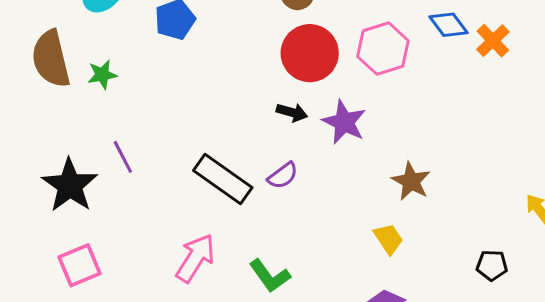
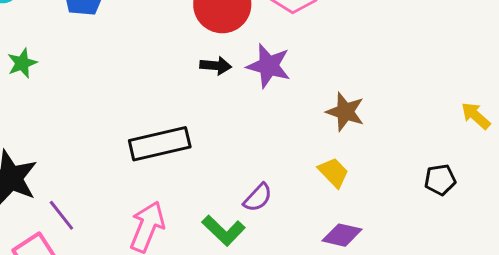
purple line: (123, 157) -> (61, 215), moved
purple semicircle: (283, 176) -> (258, 198), moved
black rectangle: (223, 179) -> (160, 144), turned -38

